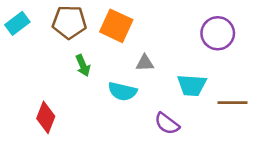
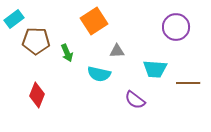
brown pentagon: (69, 22) -> (36, 41), moved
orange square: (116, 26) -> (94, 21), turned 32

